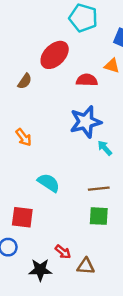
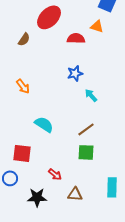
blue star: (86, 122) -> (75, 73), size x0.6
brown line: (99, 189) -> (86, 129), turned -30
red arrow: (63, 252) -> (55, 174), moved

